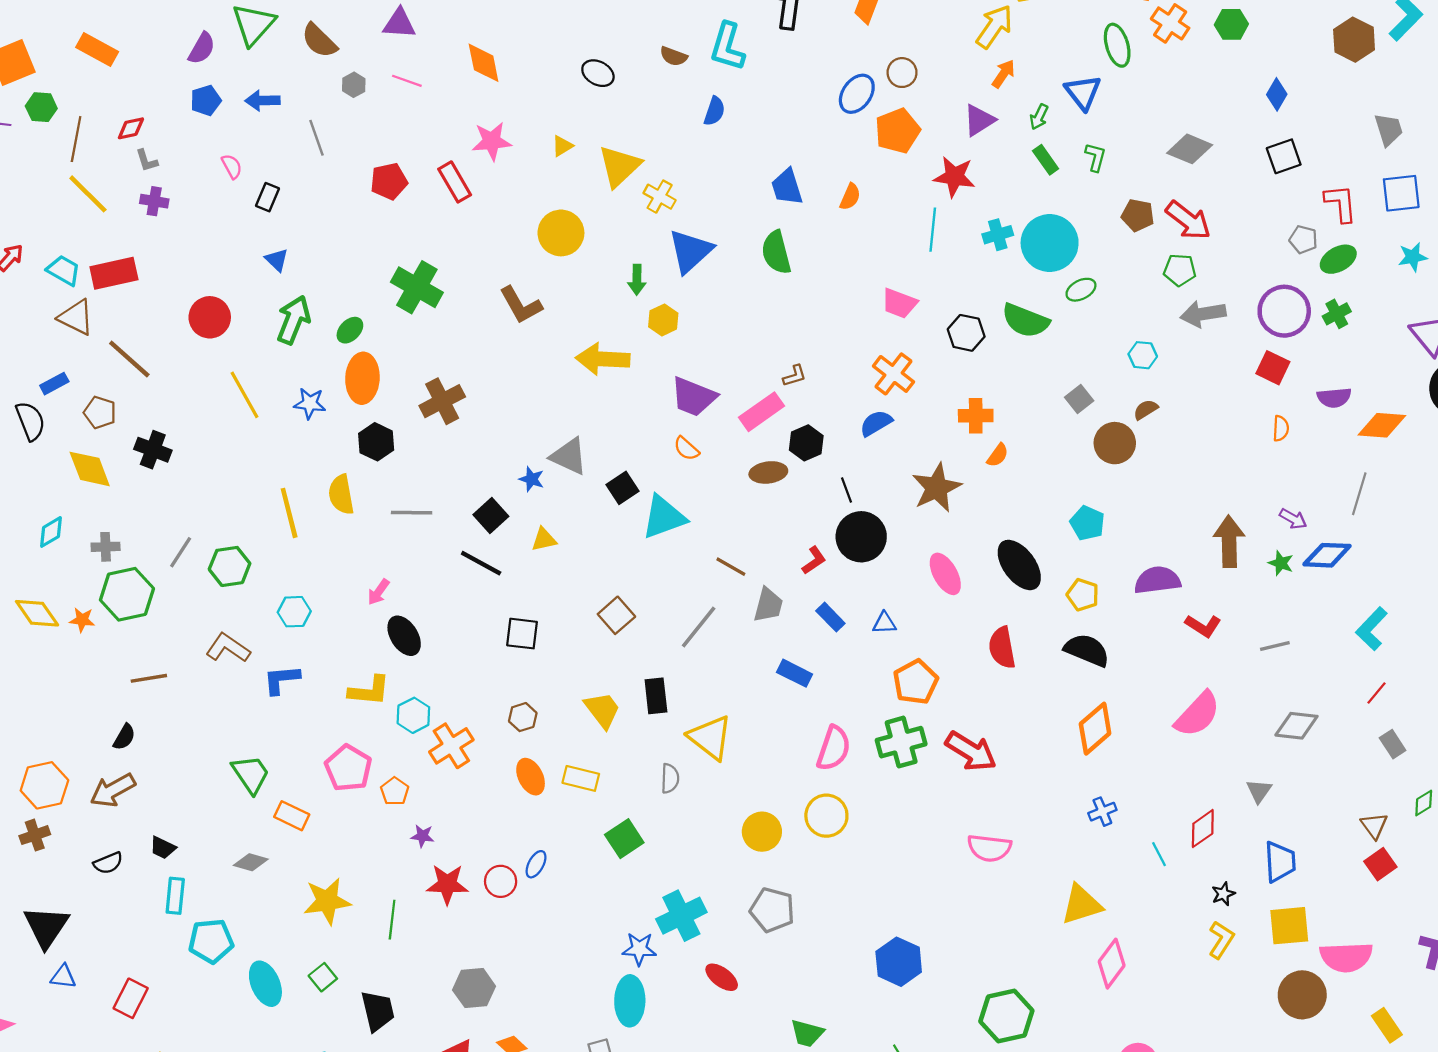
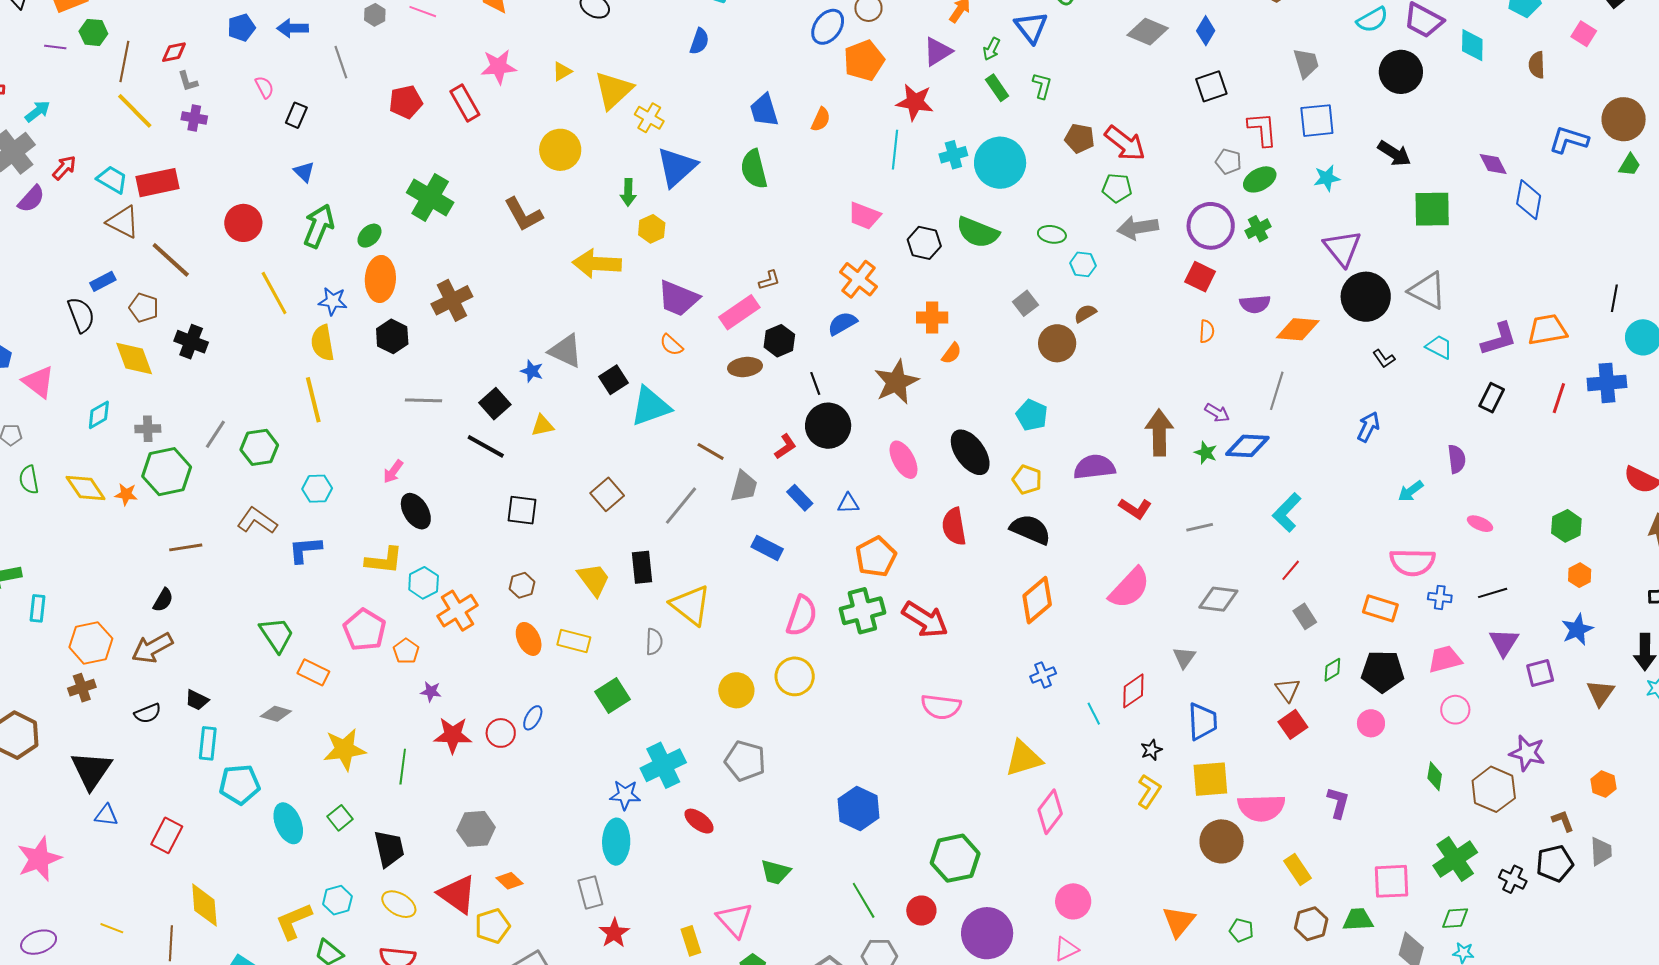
gray diamond: (1190, 149) -> (1148, 32), moved
green ellipse: (1081, 290) -> (1052, 234), moved, turned 36
yellow semicircle: (341, 495) -> (322, 343), moved

